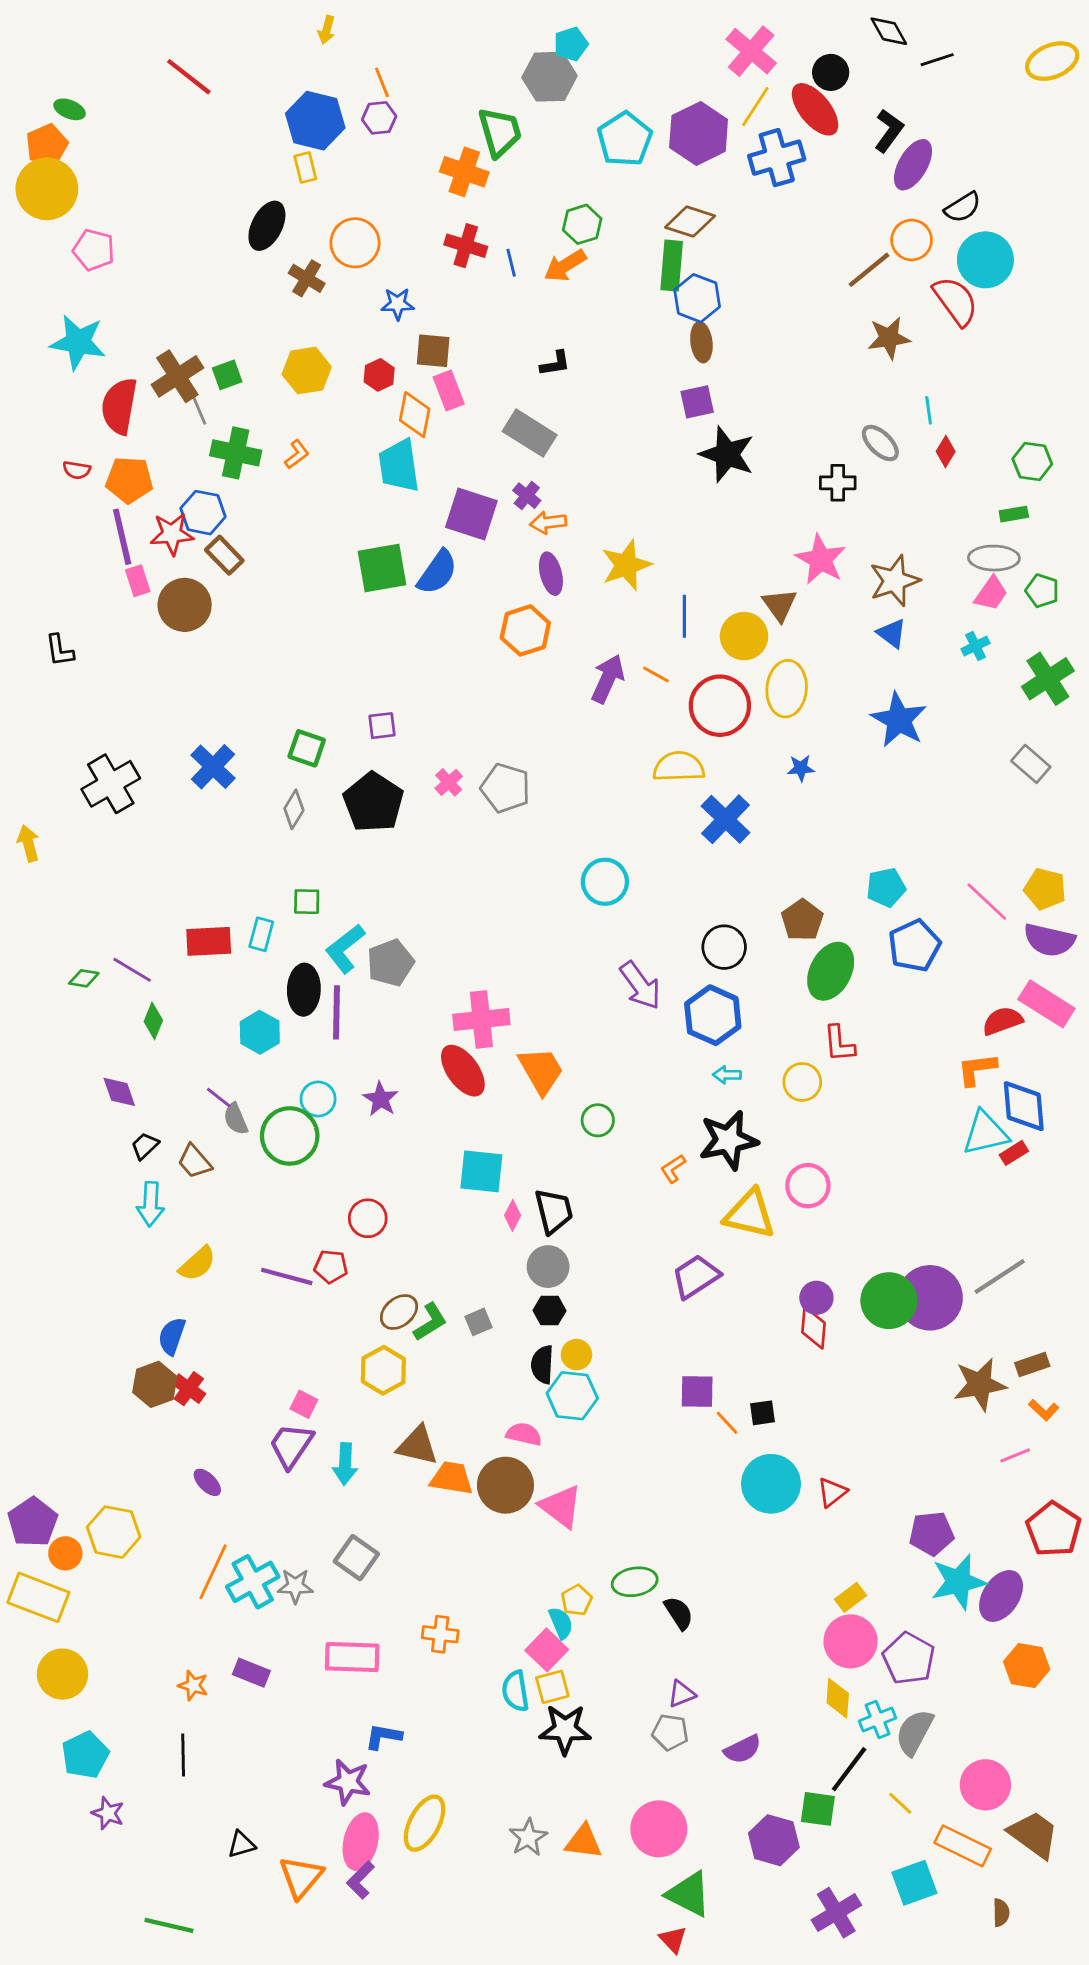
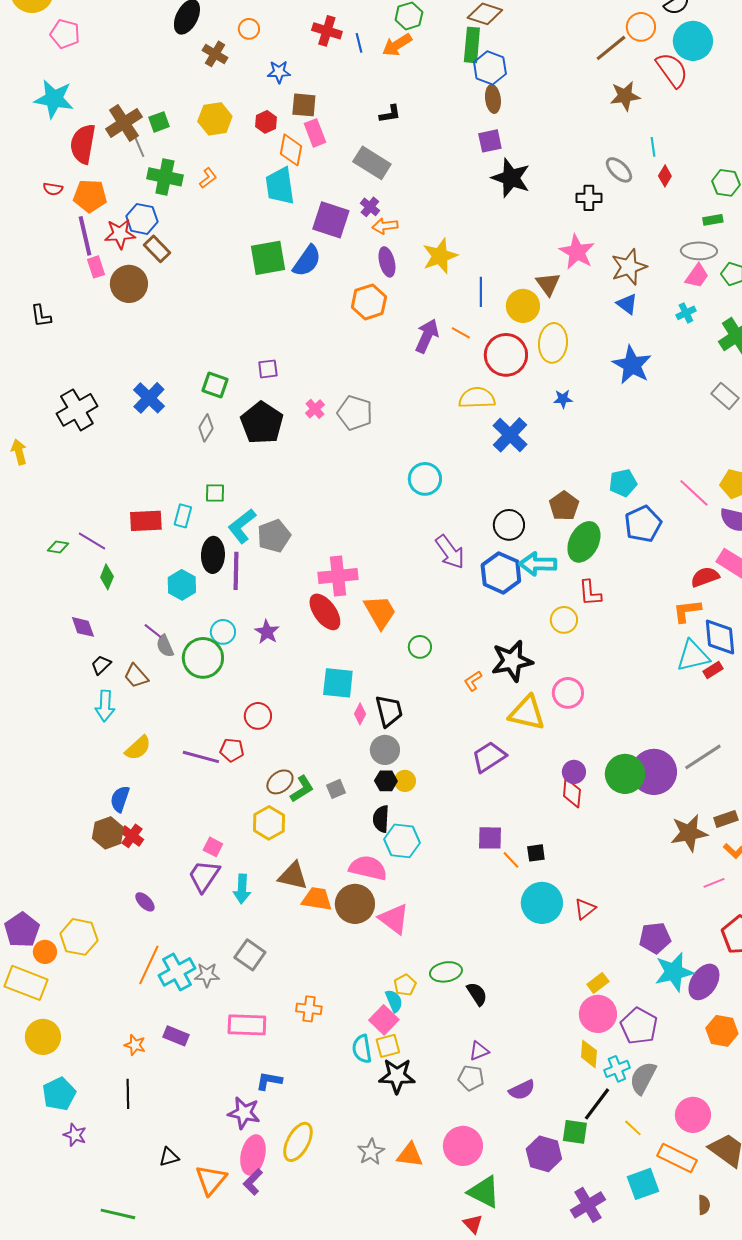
orange circle: (355, 243) -> (249, 29), size x0.6
cyan arrow: (727, 1075) -> (538, 564), moved, size x1.8
yellow circle: (576, 1355) -> (405, 781), moved
pink semicircle: (524, 1434) -> (368, 868), size x1.5

